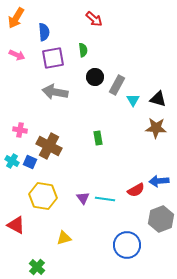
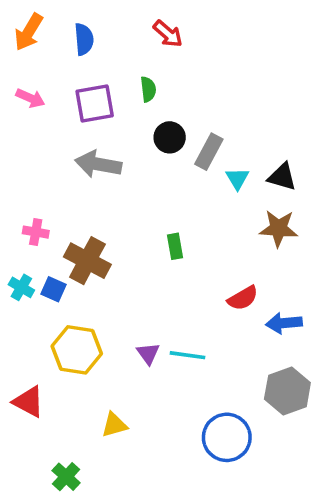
blue semicircle: (44, 32) -> (84, 39), moved
red semicircle: (136, 190) -> (243, 298), moved

